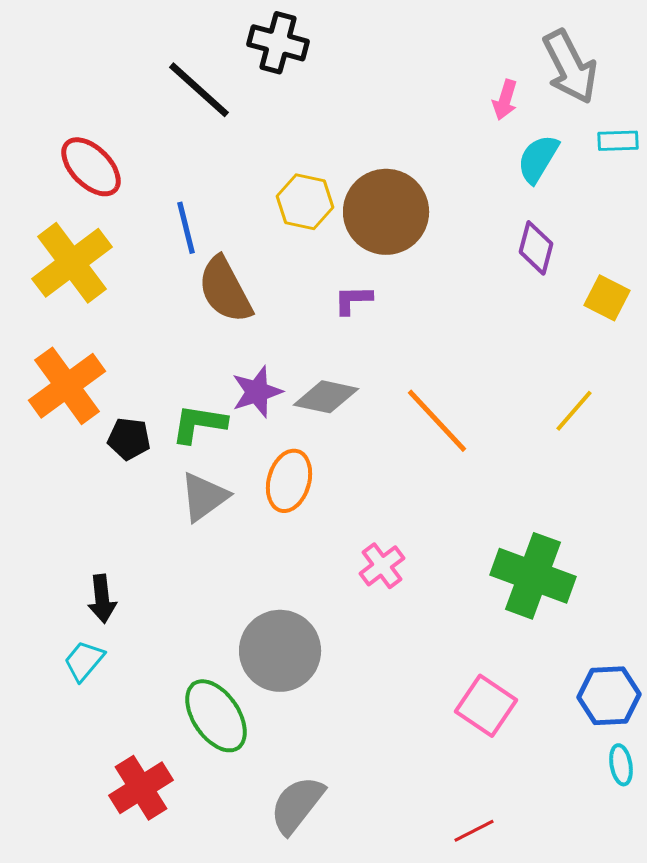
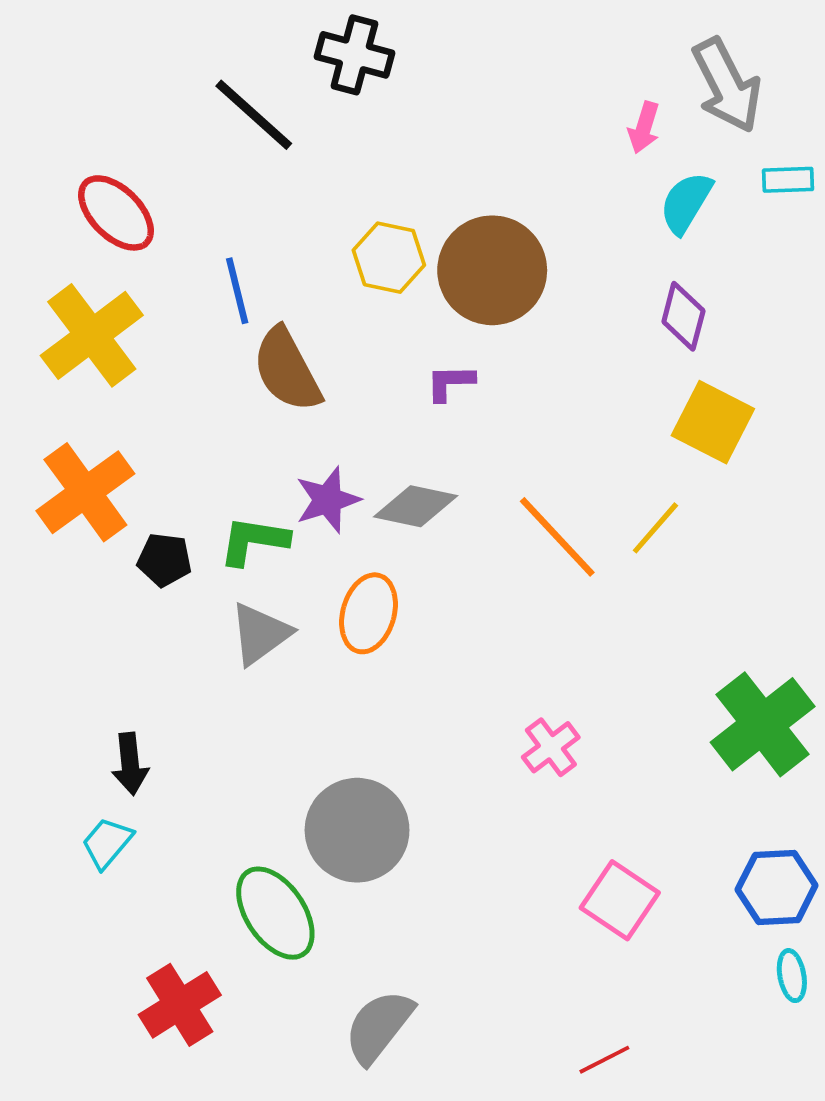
yellow square: (607, 298) -> (713, 422), moved, size x1.4
yellow line: (574, 411) -> (655, 528), moved
pink cross: (382, 566) -> (551, 747), moved
green cross: (533, 576) -> (763, 724), moved, turned 32

